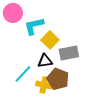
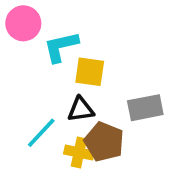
yellow square: (50, 40) -> (90, 72), turned -36
gray rectangle: (69, 53) -> (145, 108), moved

